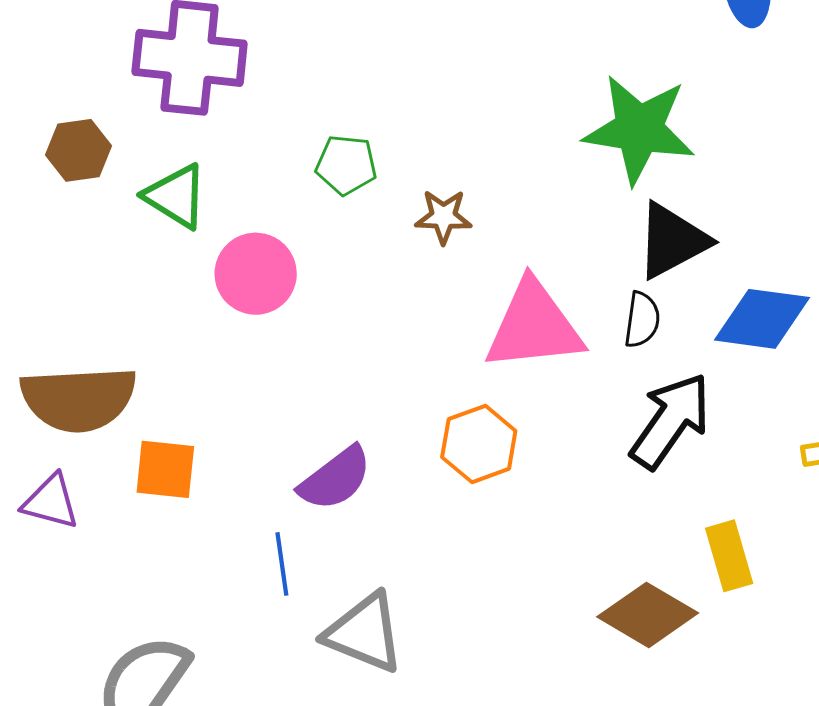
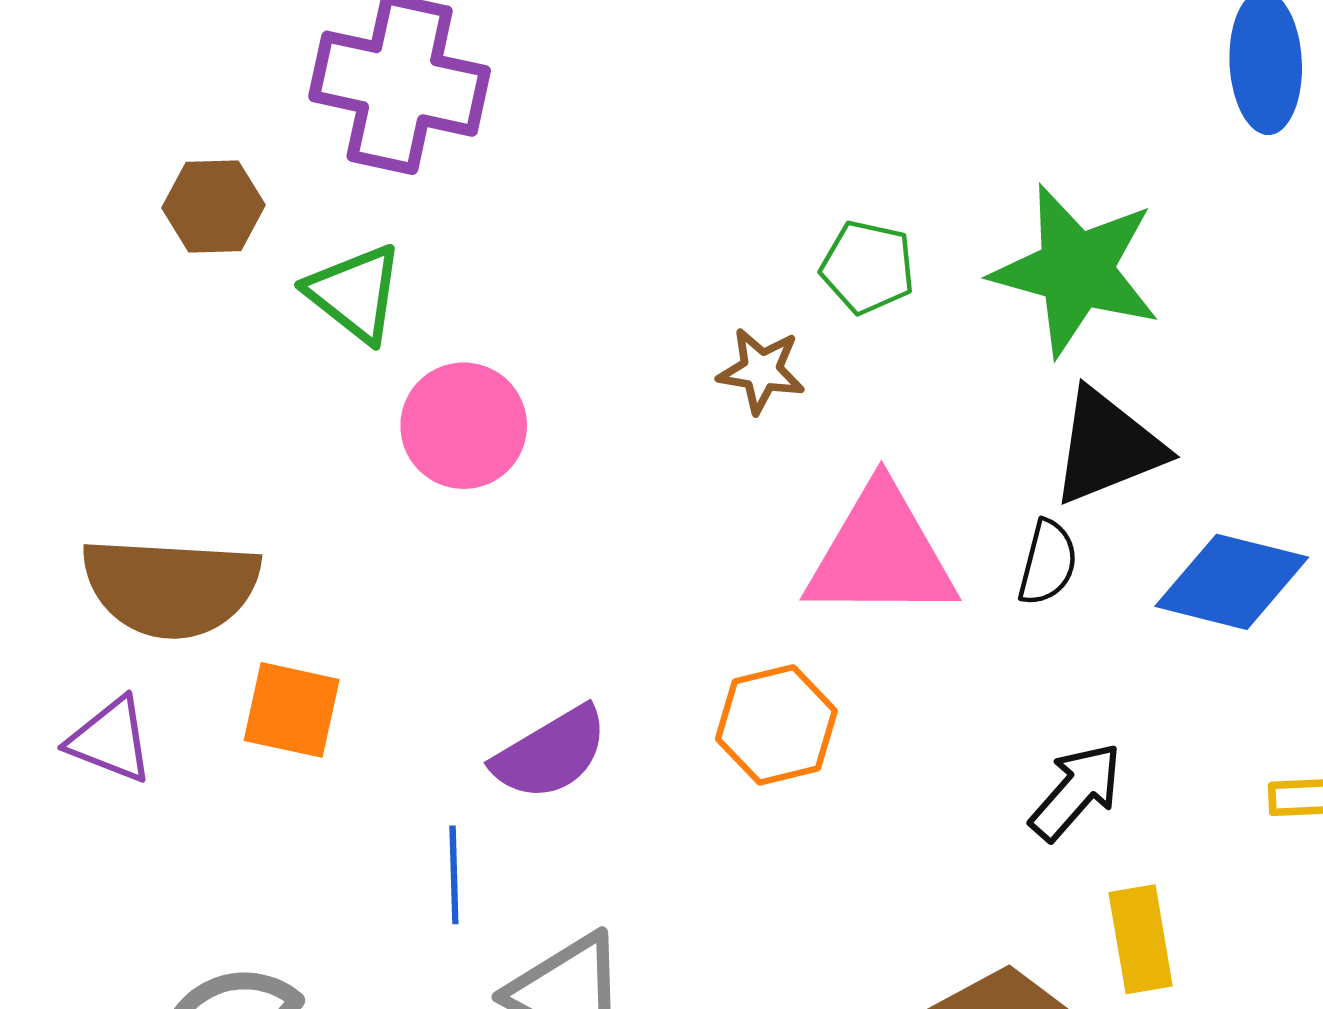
green pentagon: (346, 165) -> (868, 267), moved
black arrow: (670, 421) -> (1076, 792), moved, size x0.7

